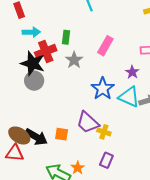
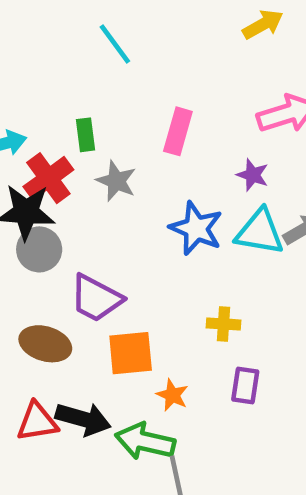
purple trapezoid: (88, 122) -> (96, 298), moved
orange square: (62, 134) -> (131, 353), size x1.5
brown ellipse: (19, 136) -> (45, 344), moved
black arrow: (36, 137) -> (83, 419), moved
orange star: (78, 168) -> (172, 395), moved

